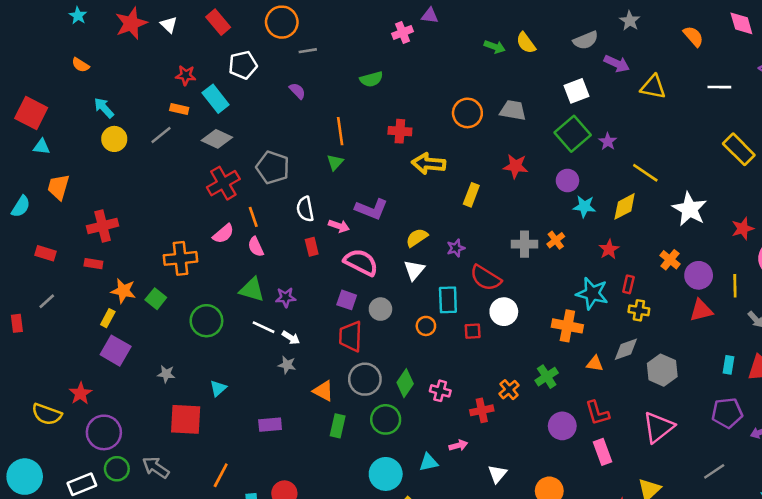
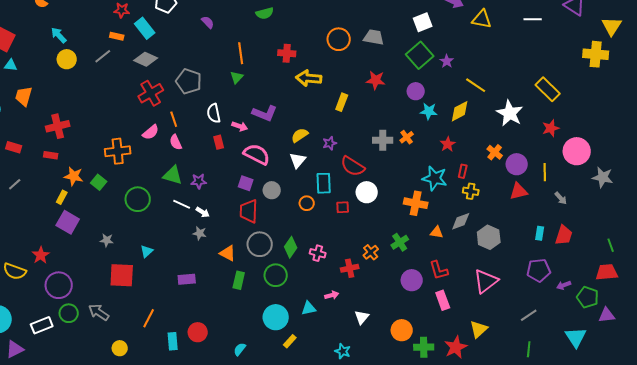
yellow rectangle: (739, 149) -> (548, 89), moved

